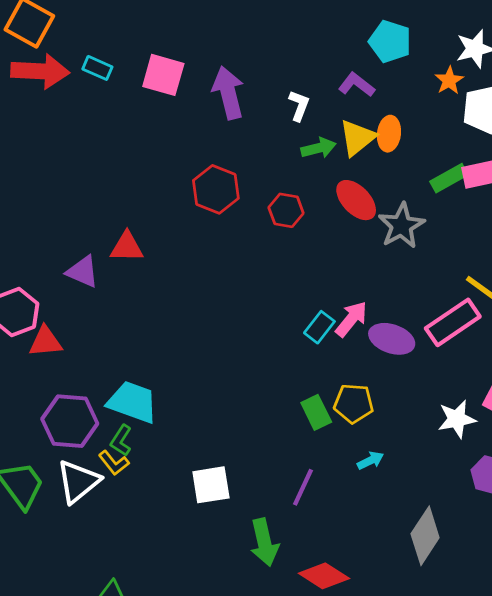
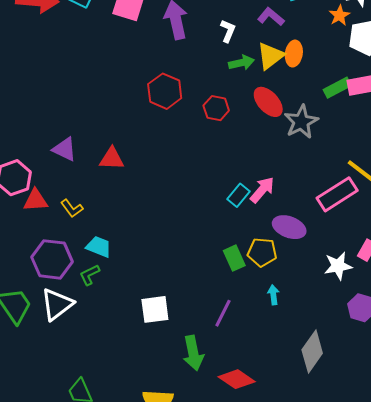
red triangle: (127, 247) -> (112, 159), moved
purple ellipse: (392, 339) -> (289, 227), moved
cyan trapezoid: (133, 402) -> (99, 247), size x0.7
green L-shape: (121, 440) -> (89, 275), turned 30
cyan arrow: (370, 460) -> (273, 295), turned -72
yellow L-shape: (114, 463) -> (72, 208), moved

